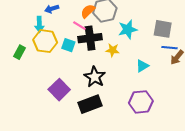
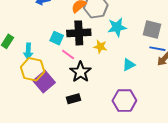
cyan arrow: (39, 24) -> (28, 51), moved
pink line: (79, 26) -> (68, 55), moved
yellow hexagon: (45, 41) -> (33, 69), moved
black rectangle: (90, 104) -> (74, 99), size x0.6

